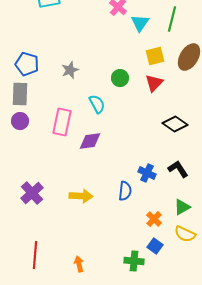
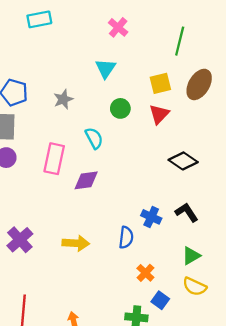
cyan triangle: (140, 23) -> (106, 68), moved
orange cross: (154, 219) -> (145, 273), moved

